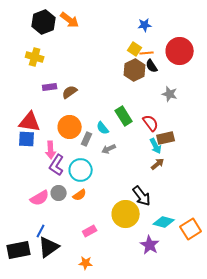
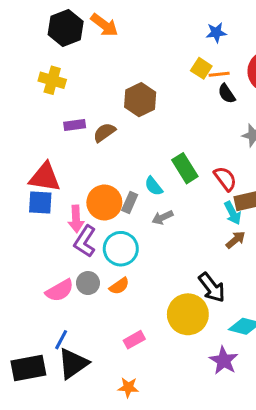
brown hexagon: (135, 70) -> (140, 100), moved
orange circle: (70, 127) -> (104, 202), moved

